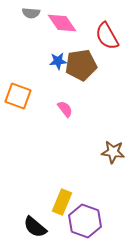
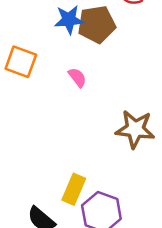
blue star: (58, 61) -> (69, 20), size x1.4
brown star: (113, 152) -> (135, 129), size x1.4

